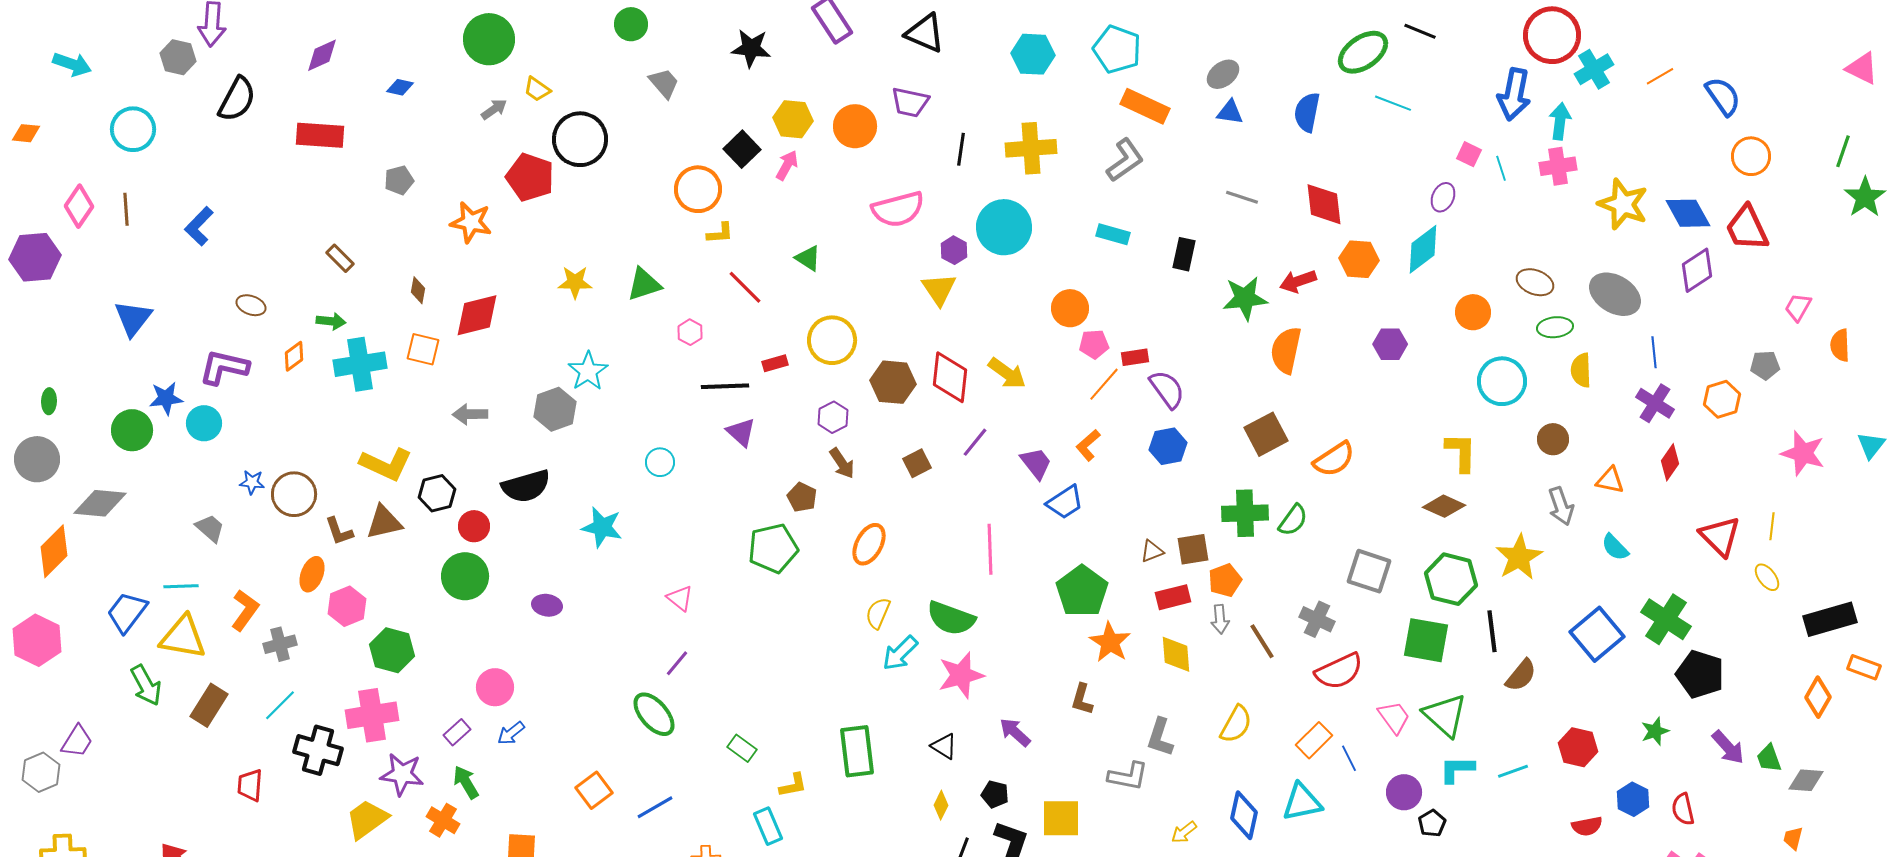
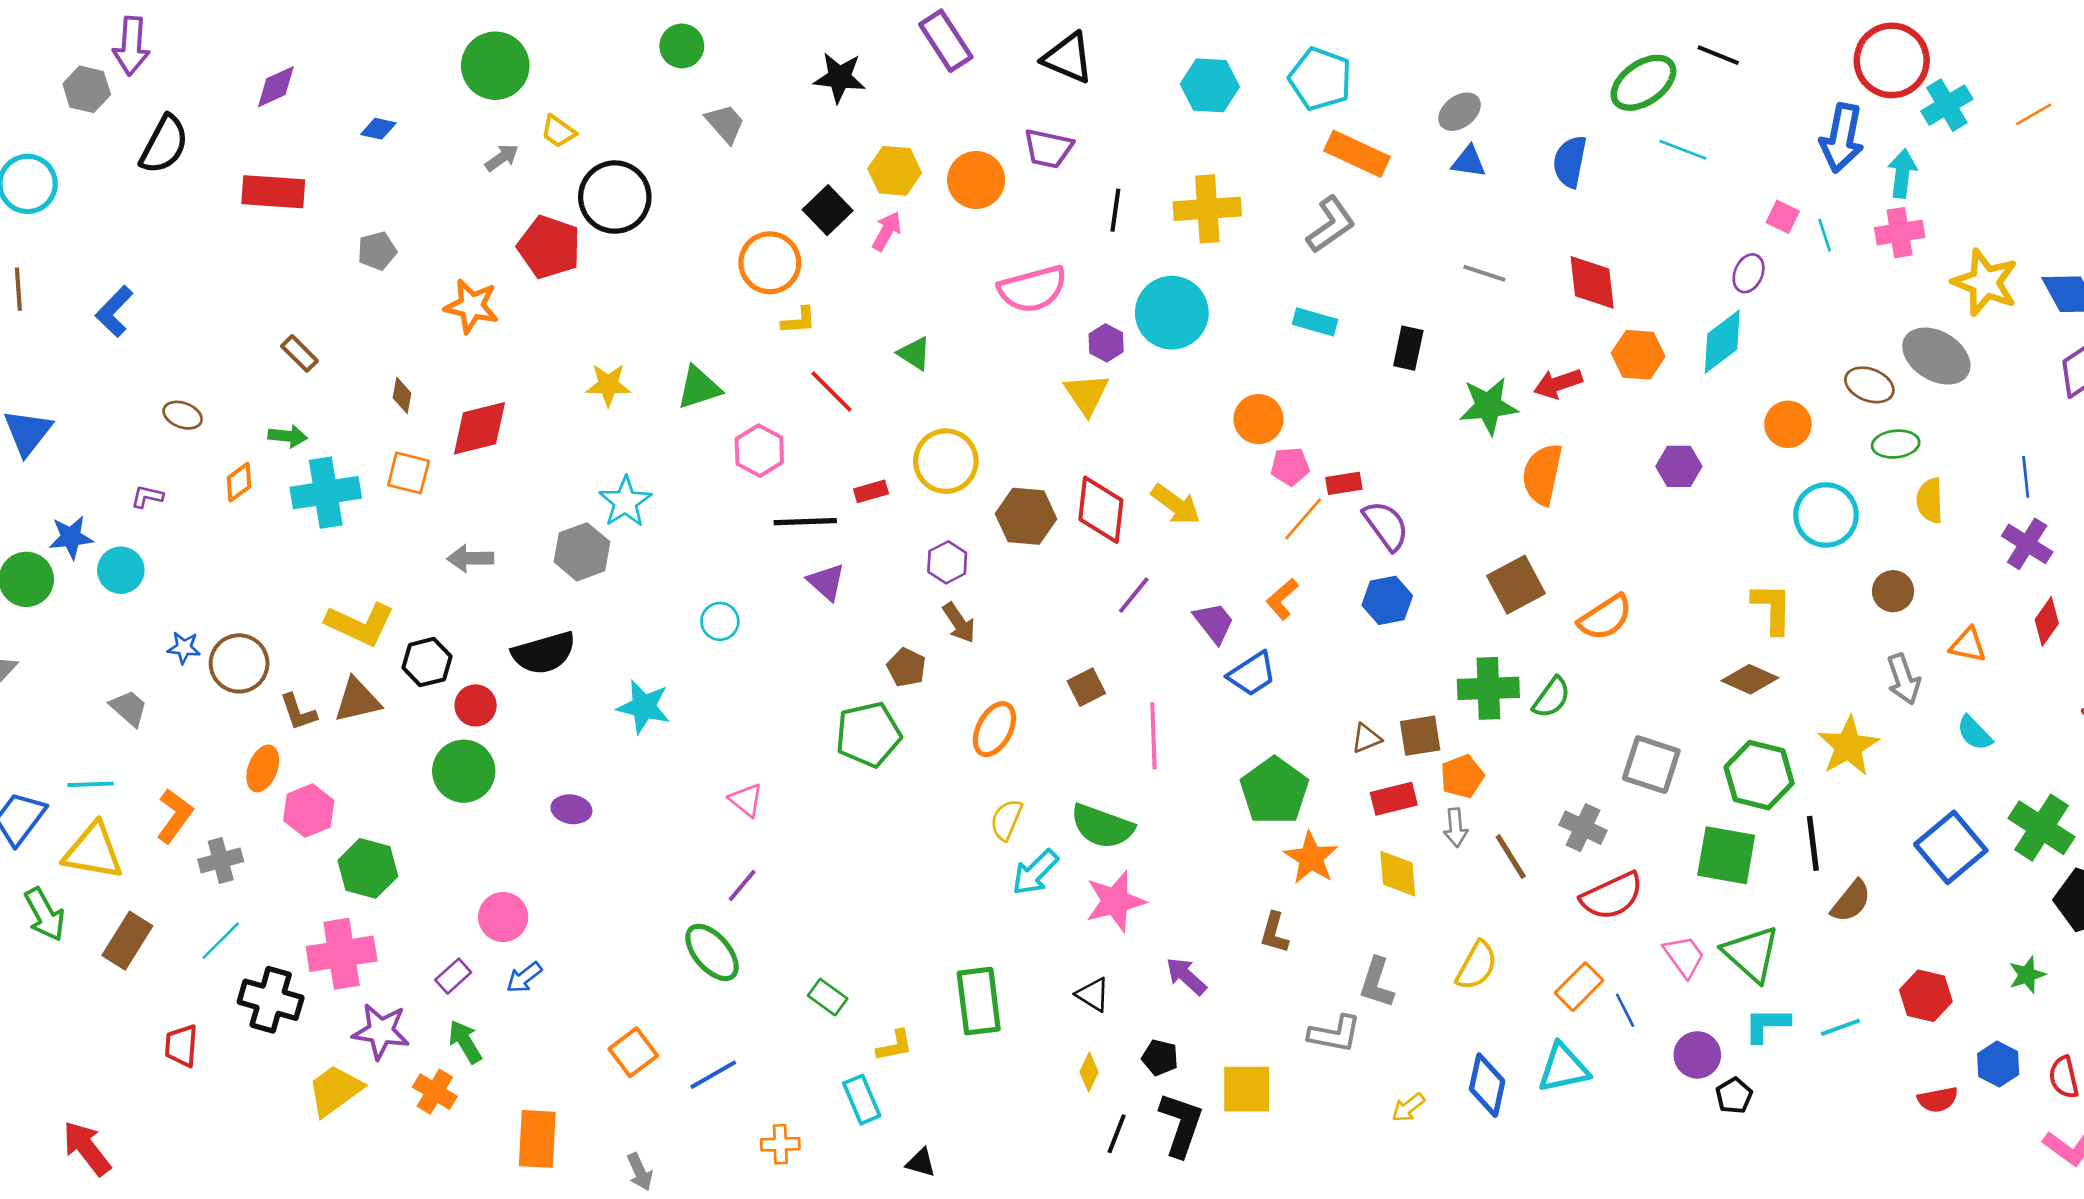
gray ellipse: (1615, 294) -> (1936, 356), moved
pink hexagon: (690, 332) -> (759, 451), size x1.5
purple L-shape: (224, 367) -> (147, 497), size x0.5
brown square: (917, 463) -> (1086, 687), moved

